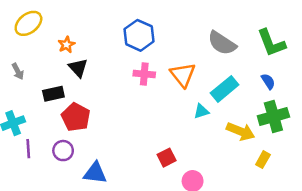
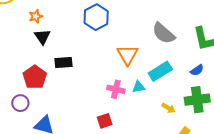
pink cross: (144, 74) -> (116, 89), moved
blue semicircle: (268, 81) -> (197, 70), turned 80
black rectangle: (53, 94) -> (63, 62), moved
yellow arrow: (241, 131) -> (169, 108), size x0.6

